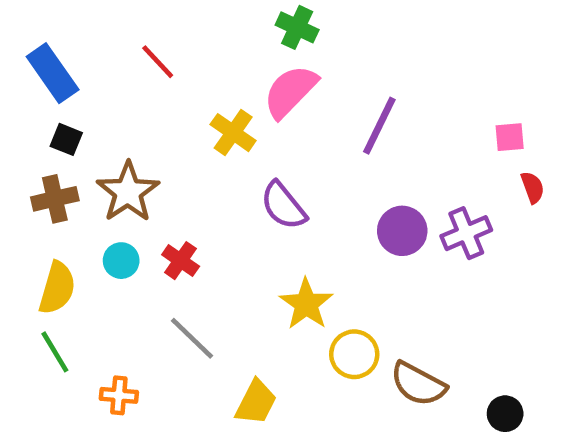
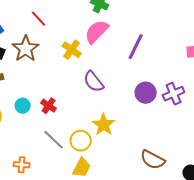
brown star: (128, 192) -> (26, 49), moved
yellow circle: (354, 354) -> (81, 141), moved

